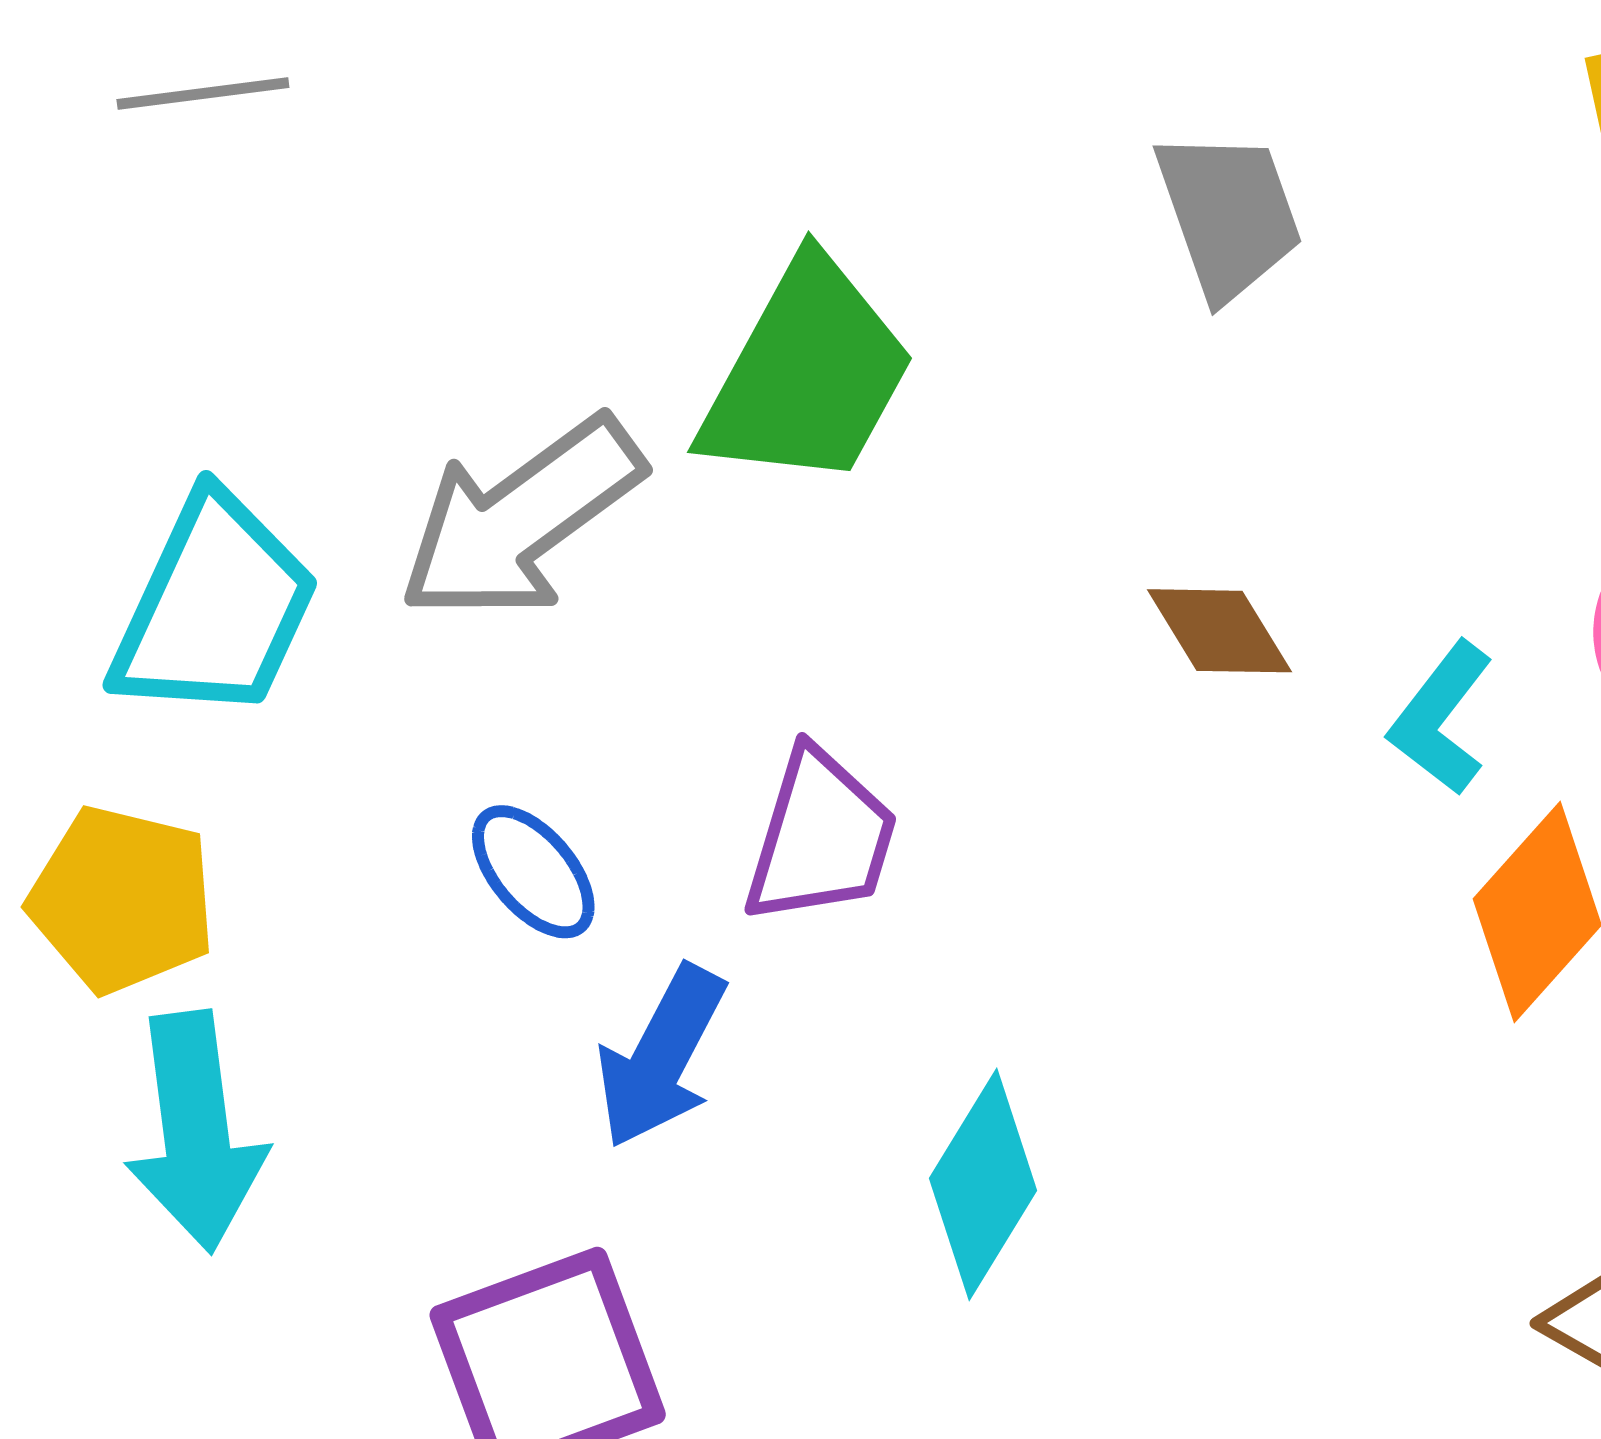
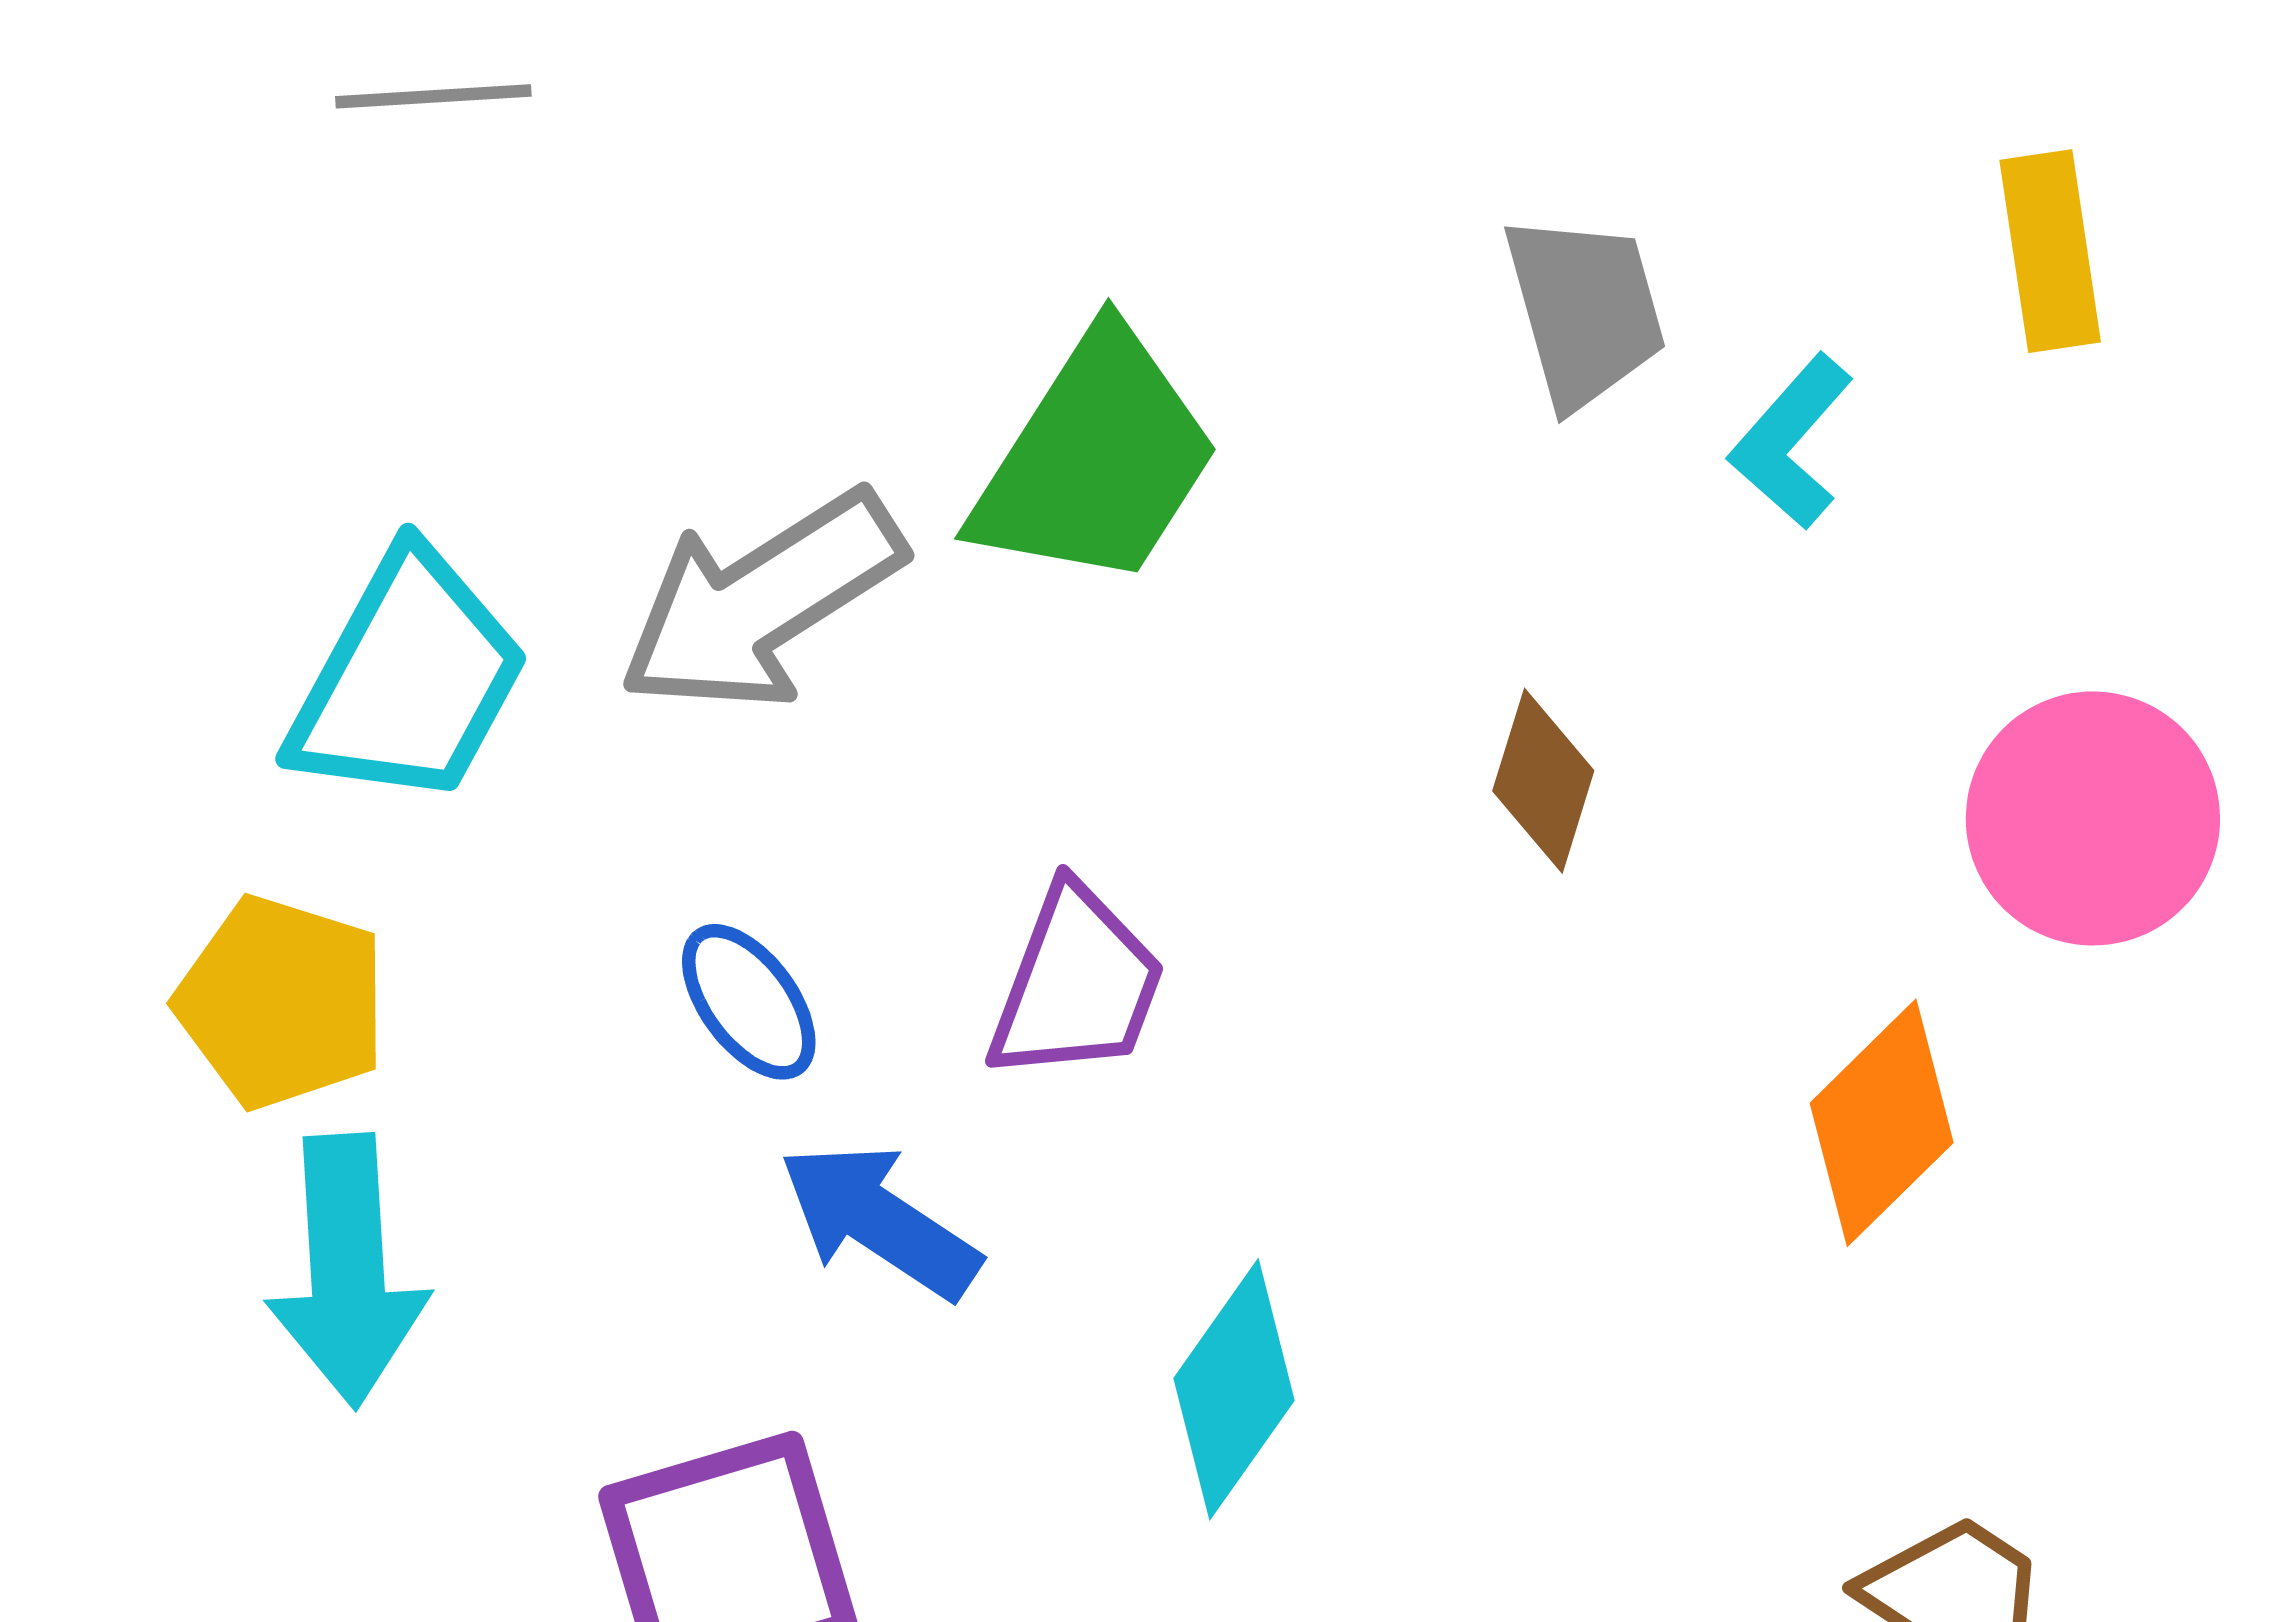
brown diamond: (1220, 631) -> (1543, 781), turned 45
cyan L-shape: (1441, 718) -> (1791, 442), moved
blue arrow: (661, 1057) -> (879, 1221), turned 92

